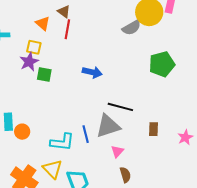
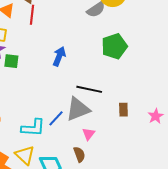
green pentagon: (162, 64) -> (114, 46), moved
blue arrow: (92, 72) -> (59, 56), turned -78
blue line: (86, 134) -> (56, 118), turned 60
brown semicircle: (125, 175) -> (79, 154), moved

